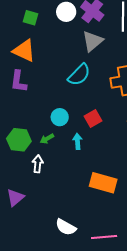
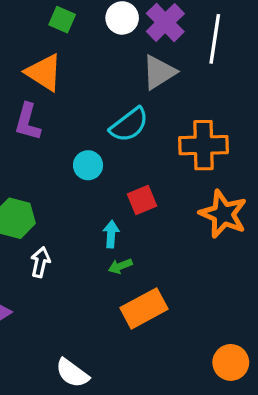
cyan circle: (60, 117) -> (88, 165), moved
green arrow: (47, 139) -> (120, 266), moved
orange rectangle: (103, 183) -> (144, 308), turned -52

